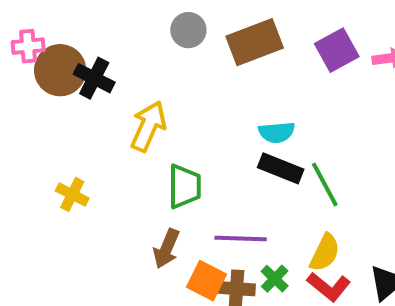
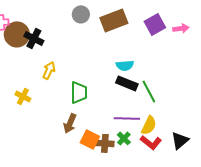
yellow arrow: (148, 126) -> (49, 70), moved, size x0.7
purple line: (241, 239) -> (127, 118), moved

